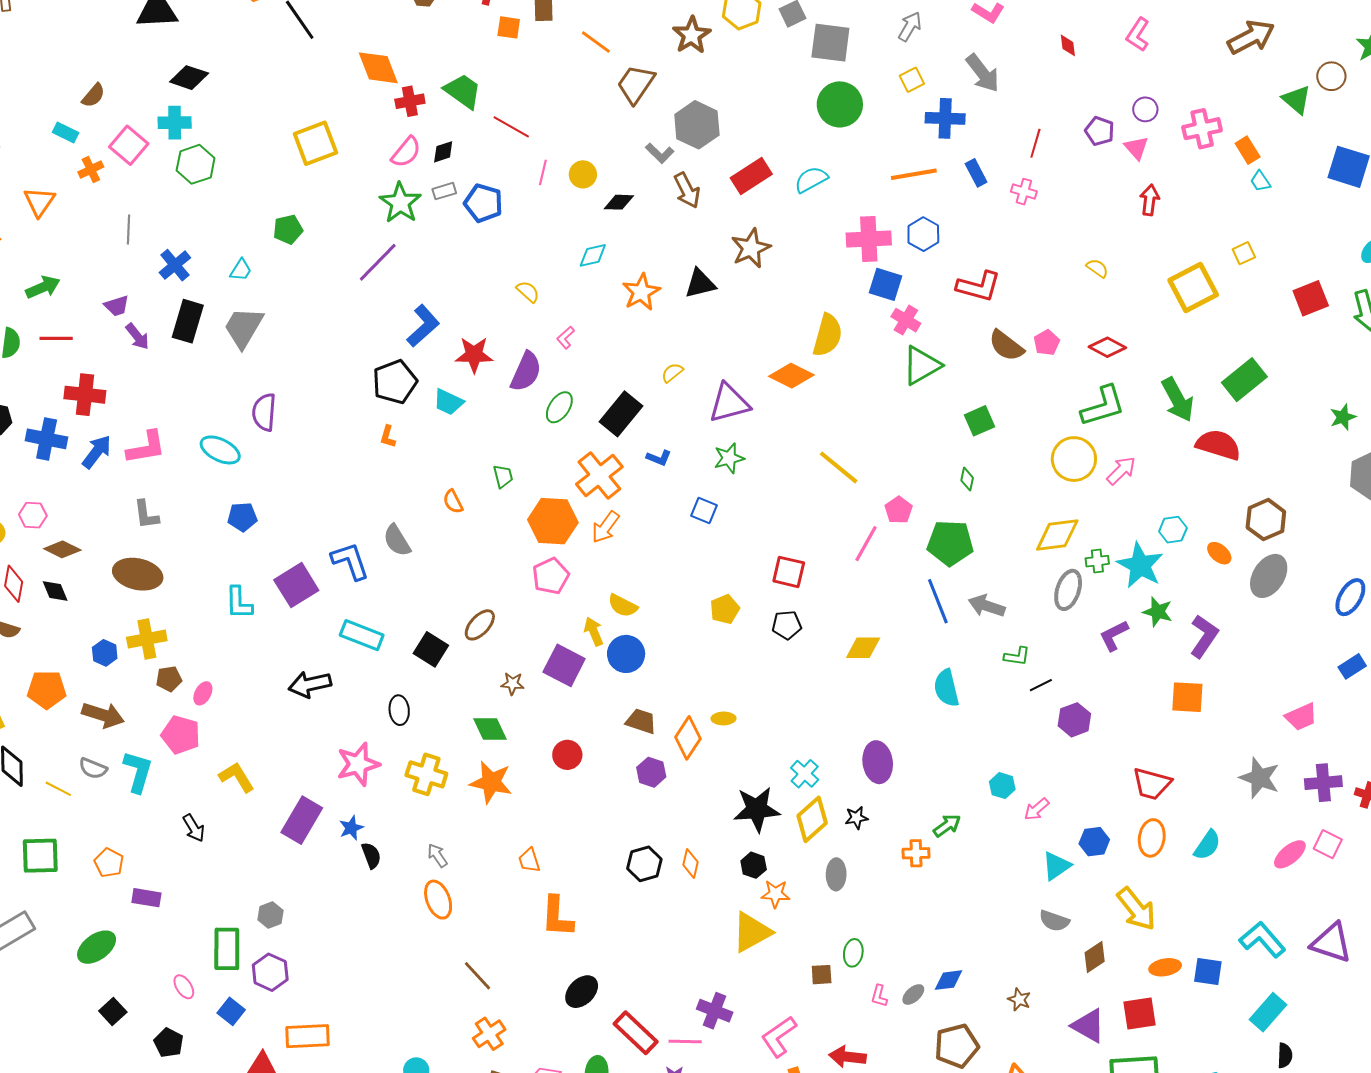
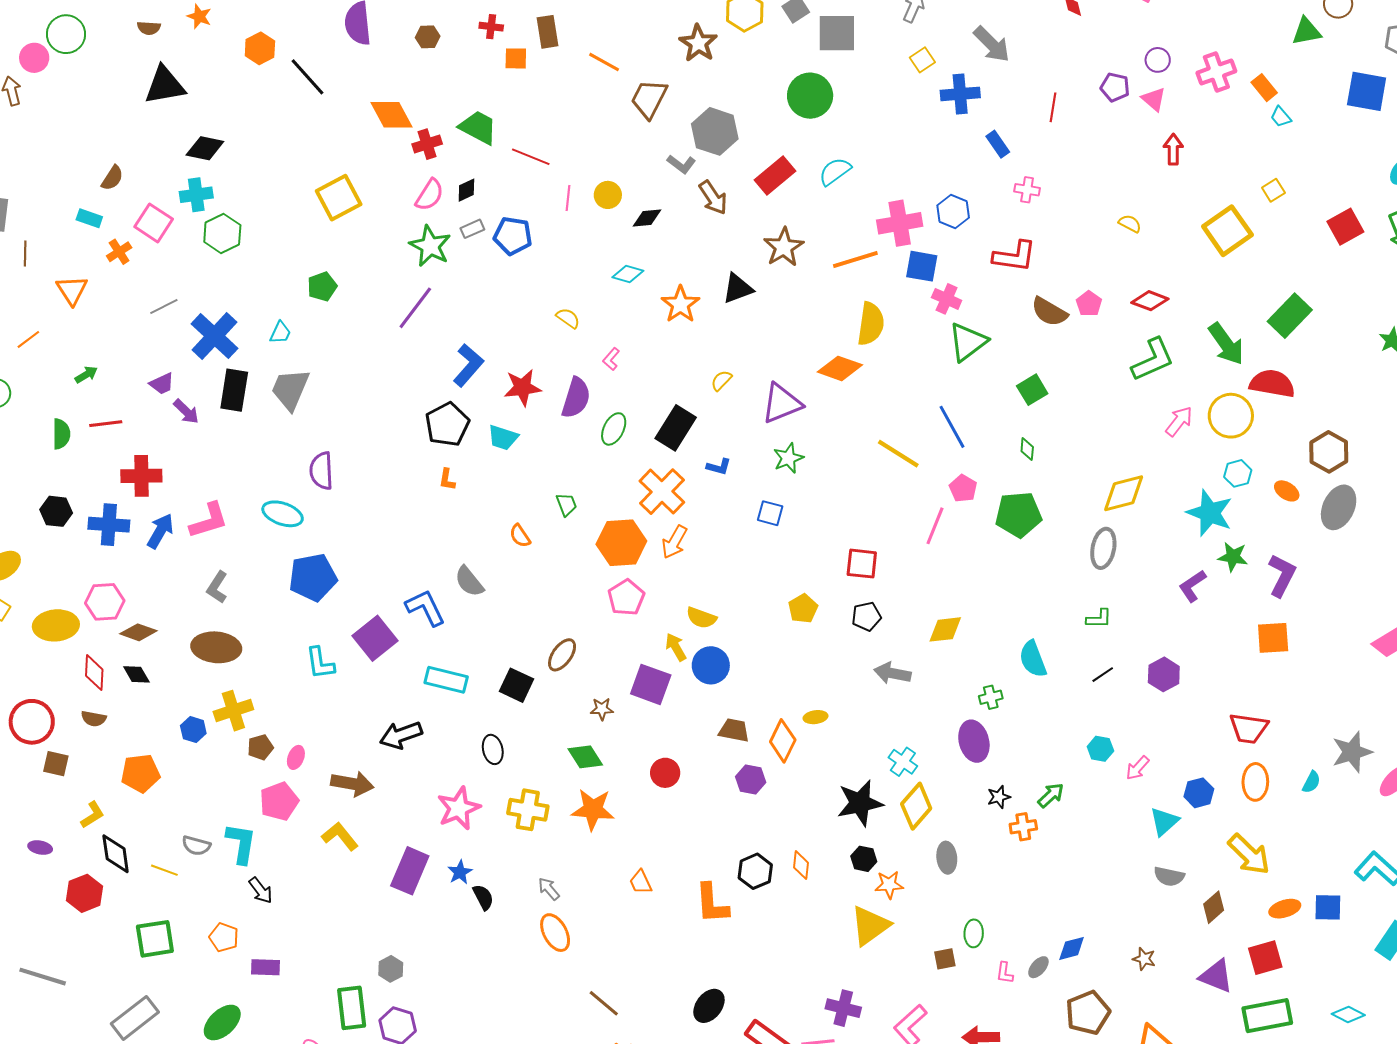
green triangle: (1296, 100) -> (1306, 31), turned -44
green circle: (840, 104) -> (810, 96), moved
orange line: (914, 174) -> (855, 260), moved
pink cross: (1024, 192) -> (1027, 190), moved
gray line: (128, 229) -> (164, 307), turned 68
cyan diamond: (593, 255) -> (628, 274), turned 36
blue cross: (175, 265) -> (214, 336), size x1.5
green arrow: (43, 287) -> (86, 375), size x0.7
yellow circle: (1074, 459) -> (1231, 416), moved
pink hexagon: (33, 515) -> (105, 602), size x1.4
gray L-shape: (146, 515) -> (217, 587), turned 48
blue pentagon: (242, 517) -> (313, 577), size x1.6
green cross: (1097, 561) -> (991, 697), moved
gray ellipse: (1068, 590) -> (1103, 548), moved
blue line: (938, 601) -> (952, 427), moved
gray arrow: (987, 606) -> (892, 673), moved
black line: (1041, 685) -> (1103, 675), moved
brown arrow: (103, 715) -> (352, 784), moved
pink pentagon: (181, 735) -> (279, 801), turned -30
gray star: (1260, 778) -> (1352, 752), moved, turned -30
black star: (856, 818) -> (999, 797), moved
black arrow: (194, 828) -> (261, 890), moved
cyan semicircle: (1207, 845) -> (1311, 782), size x0.7
orange L-shape: (557, 917) -> (712, 904), moved

